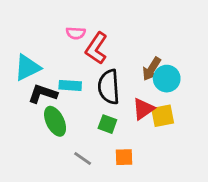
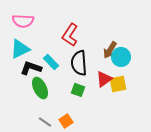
pink semicircle: (76, 33) -> (23, 21), moved, size x1.5
cyan rectangle: (70, 85) -> (51, 62), turned 42
orange square: (124, 157) -> (66, 121), moved, turned -32
gray line: (83, 159) -> (45, 122), moved

